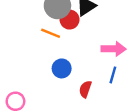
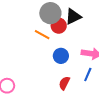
blue circle: (62, 68) -> (61, 56), moved

